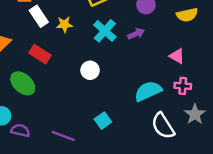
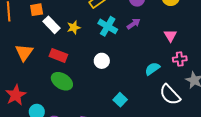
pink triangle: (177, 56) -> (170, 36), turned 40
green ellipse: (23, 83) -> (62, 81), moved
cyan semicircle: (148, 91) -> (152, 69), size x0.7

